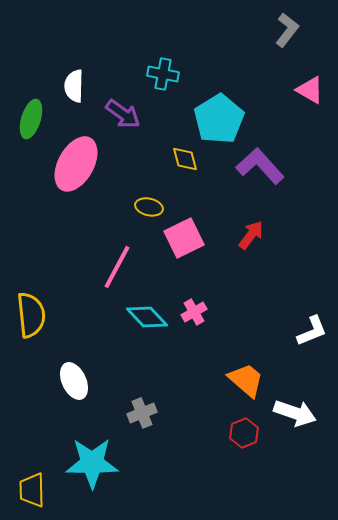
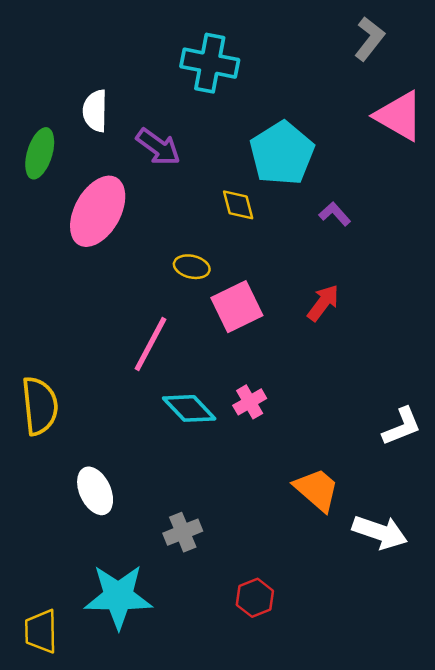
cyan cross: (163, 74) -> (210, 63), moved, size x1.4
pink triangle: (310, 90) -> (399, 116), size x1.4
purple L-shape: (260, 166) -> (335, 214), size x0.5
red hexagon: (244, 433) -> (255, 598), moved

